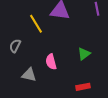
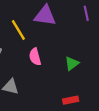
pink semicircle: (51, 62) -> (35, 57), moved

